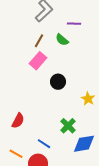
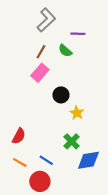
yellow star: (88, 99) -> (77, 113), moved
orange line: (16, 154) -> (20, 162), moved

